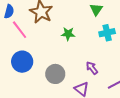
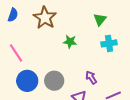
pink line: (20, 30) -> (16, 53), moved
blue circle: (22, 62) -> (27, 81), moved

